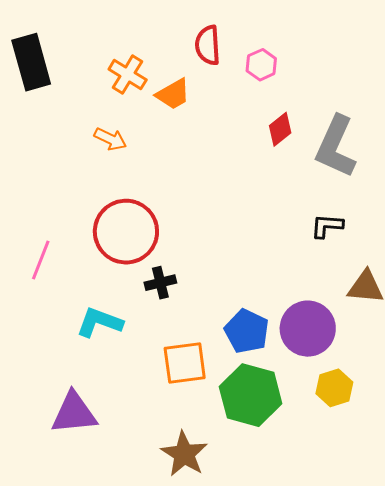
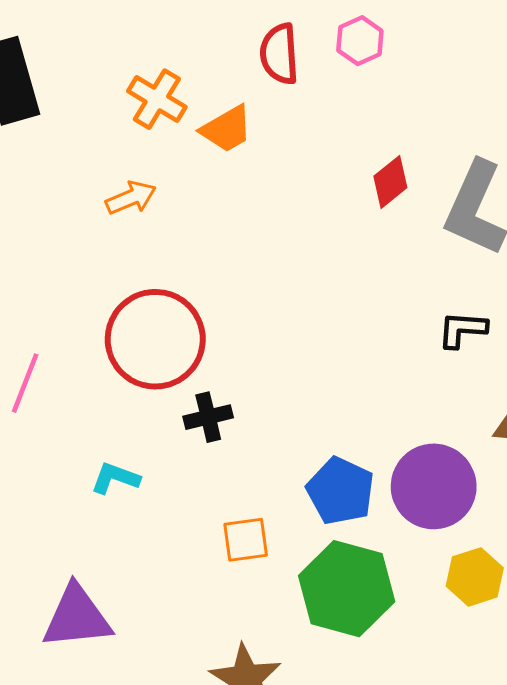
pink hexagon: (261, 65) -> (360, 41), moved
orange arrow: (110, 139) -> (131, 198), turned -48
cyan L-shape: (99, 322) -> (115, 478), size x0.7
orange square: (185, 363) -> (246, 540), size x0.7

